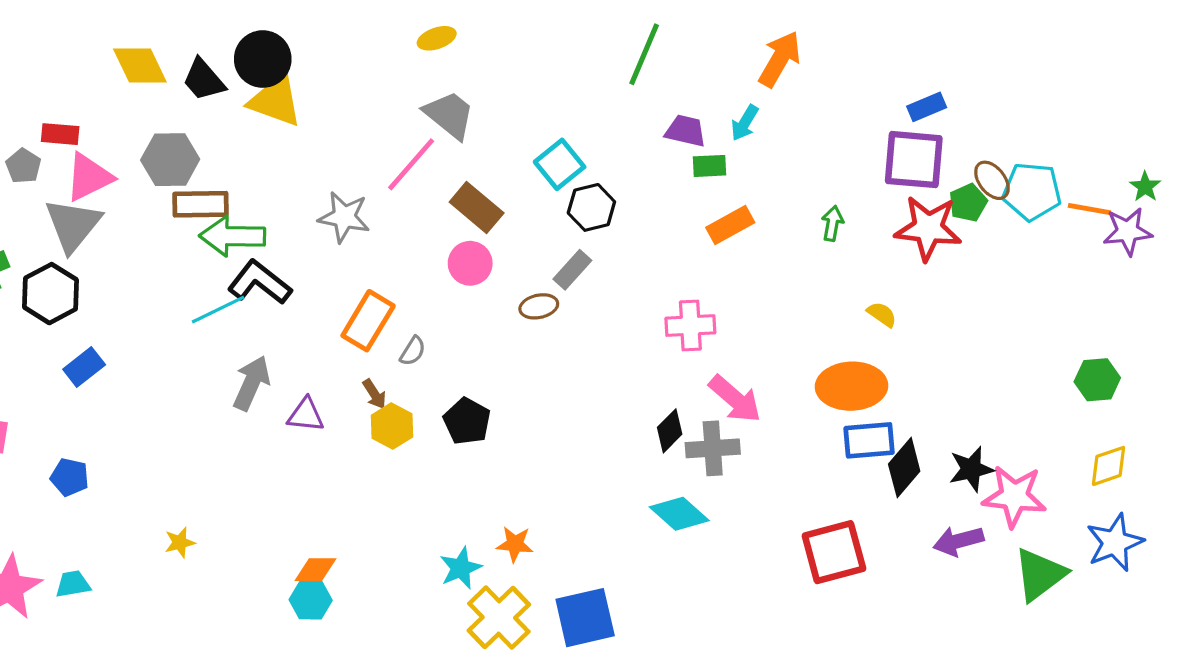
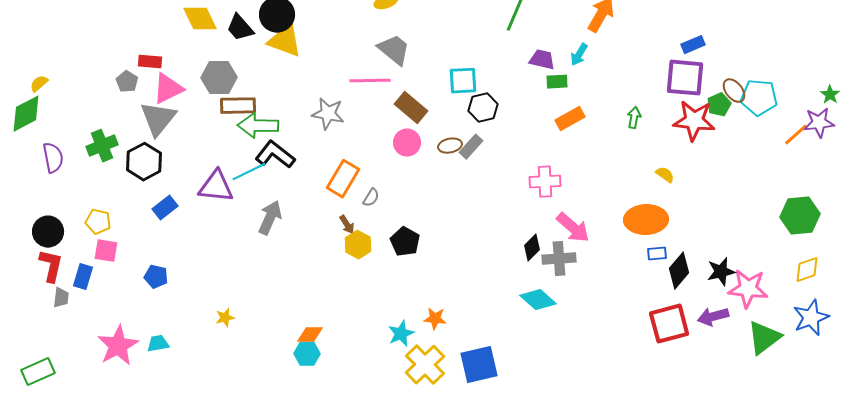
pink line: (411, 164) -> (370, 81), turned 48
cyan square: (560, 164) -> (463, 81), turned 36
orange line: (1089, 209) -> (796, 135), moved, turned -52
brown ellipse: (539, 306) -> (450, 146), moved
green hexagon: (1097, 380) -> (800, 216), size x1.4
purple triangle: (306, 415) -> (216, 187), moved, size x1.5
blue rectangle: (869, 440) -> (657, 254), size x0.6
red square: (834, 552) -> (669, 324), moved

